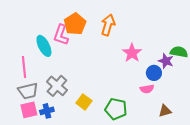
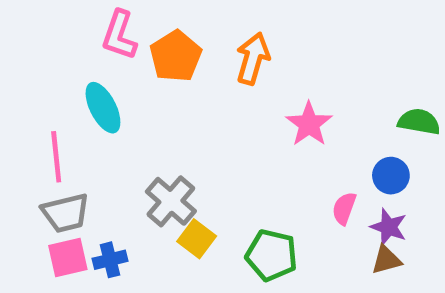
pink L-shape: (61, 35) -> (119, 35), moved
purple star: (166, 61) -> (389, 227), moved
blue circle: (154, 73) -> (391, 176), moved
gray cross: (57, 86) -> (171, 201), moved
pink semicircle: (147, 89) -> (344, 208), turned 120

